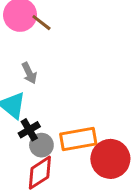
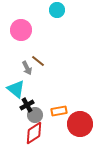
brown line: (41, 23) -> (38, 61), moved
orange rectangle: (78, 139) -> (59, 111), size x0.7

